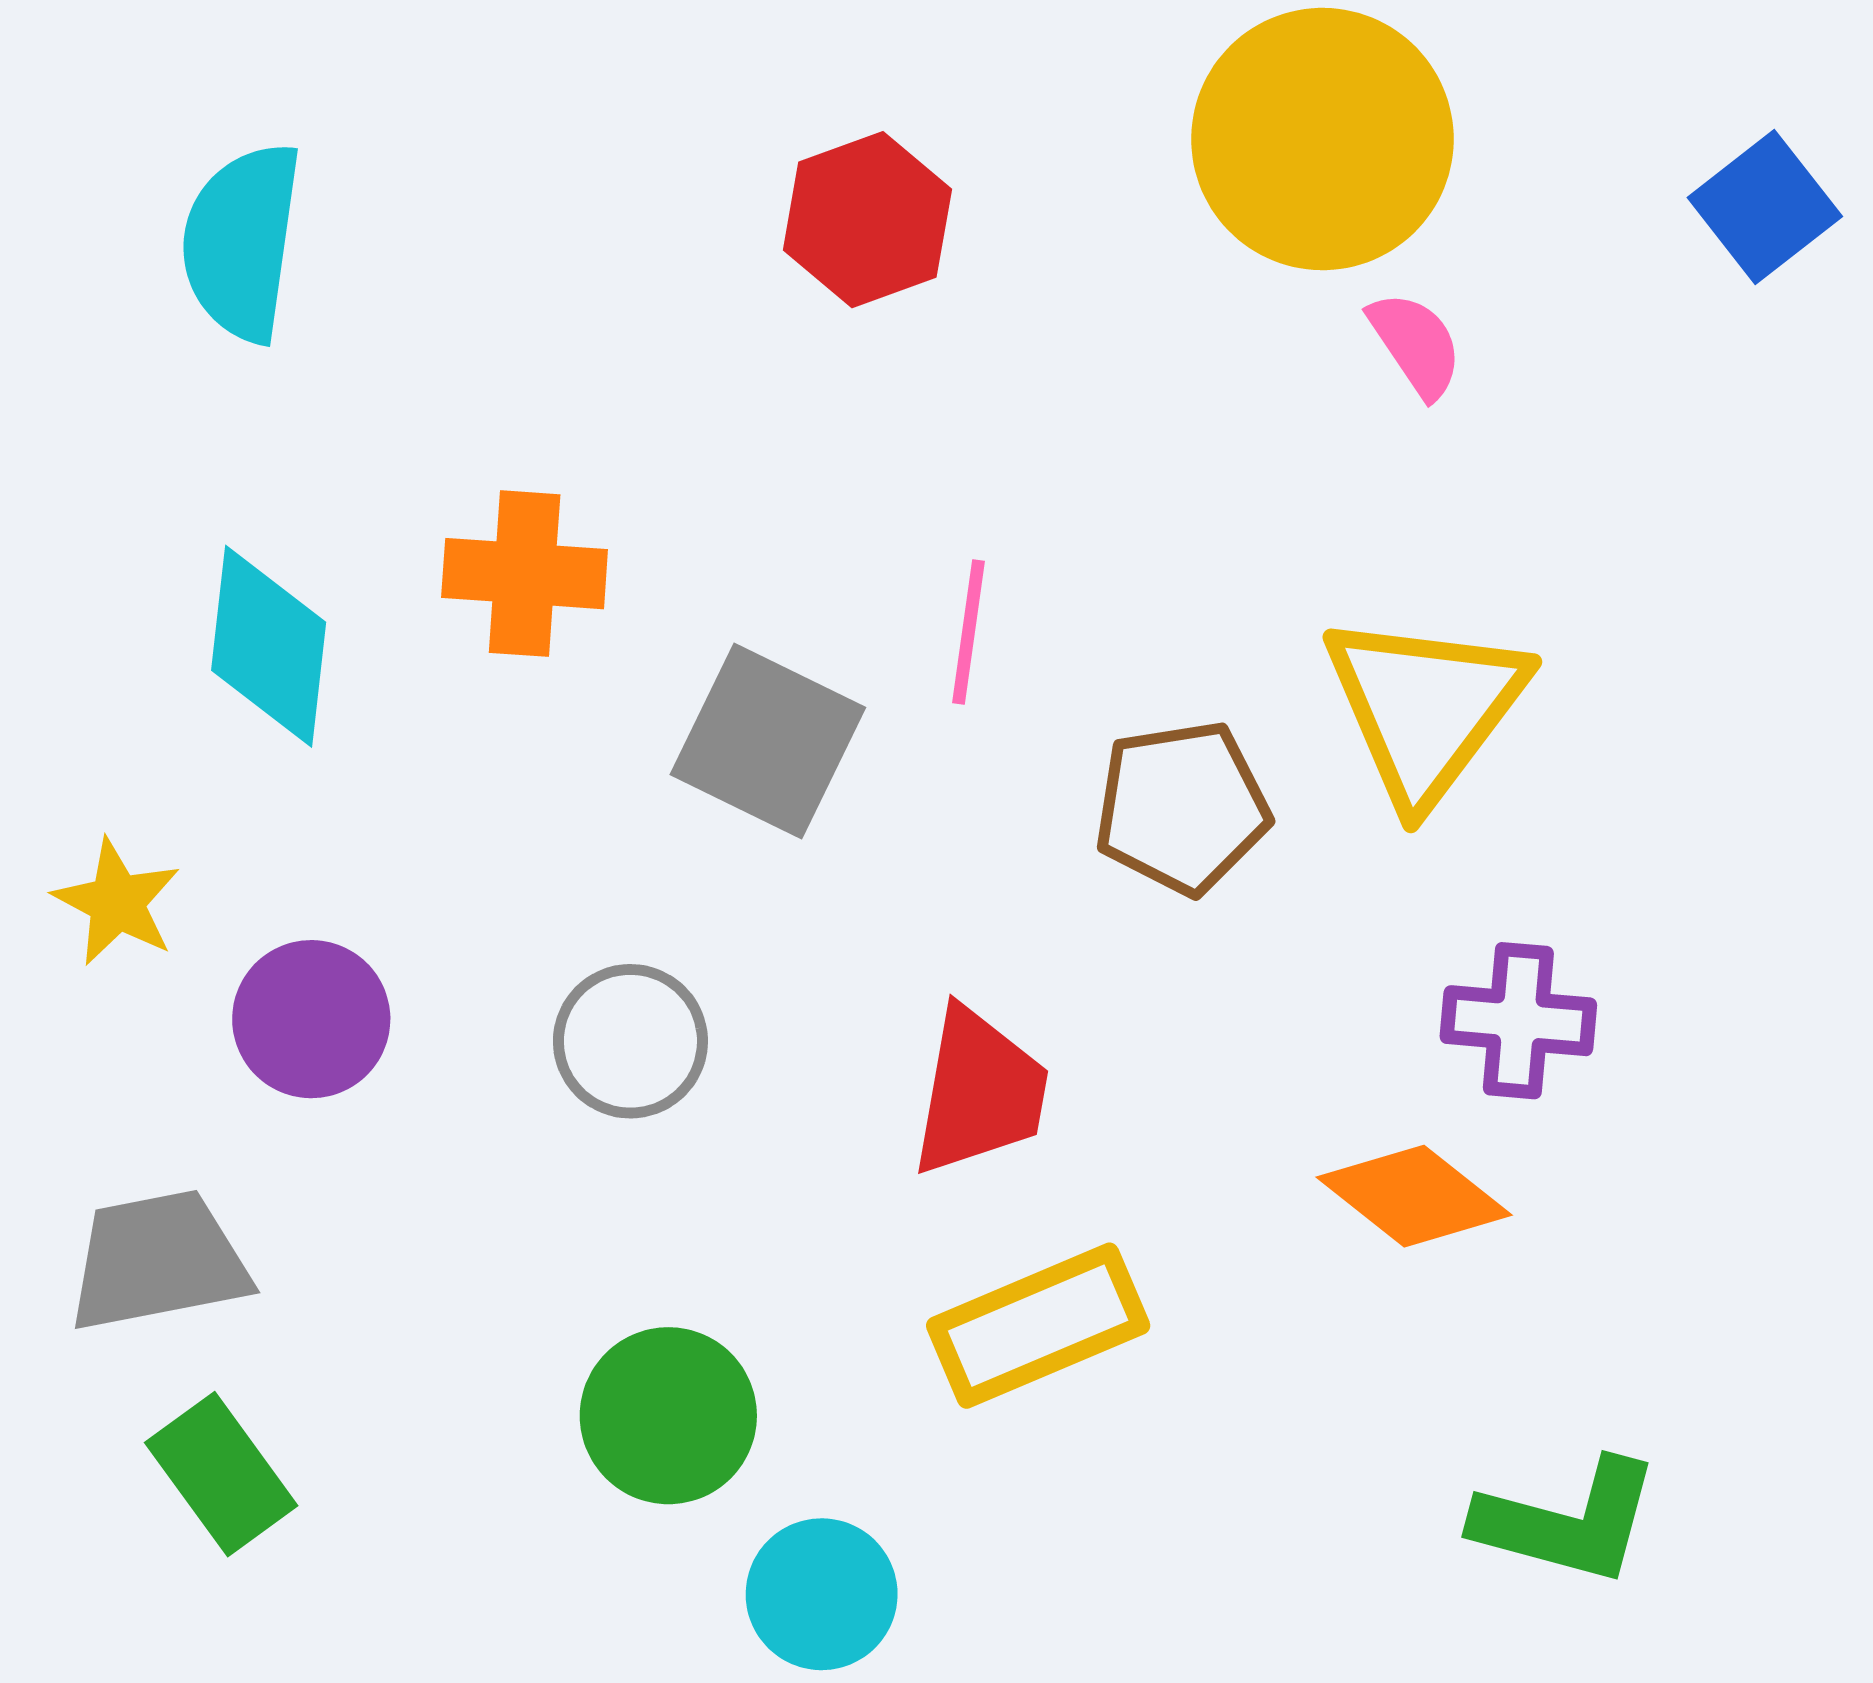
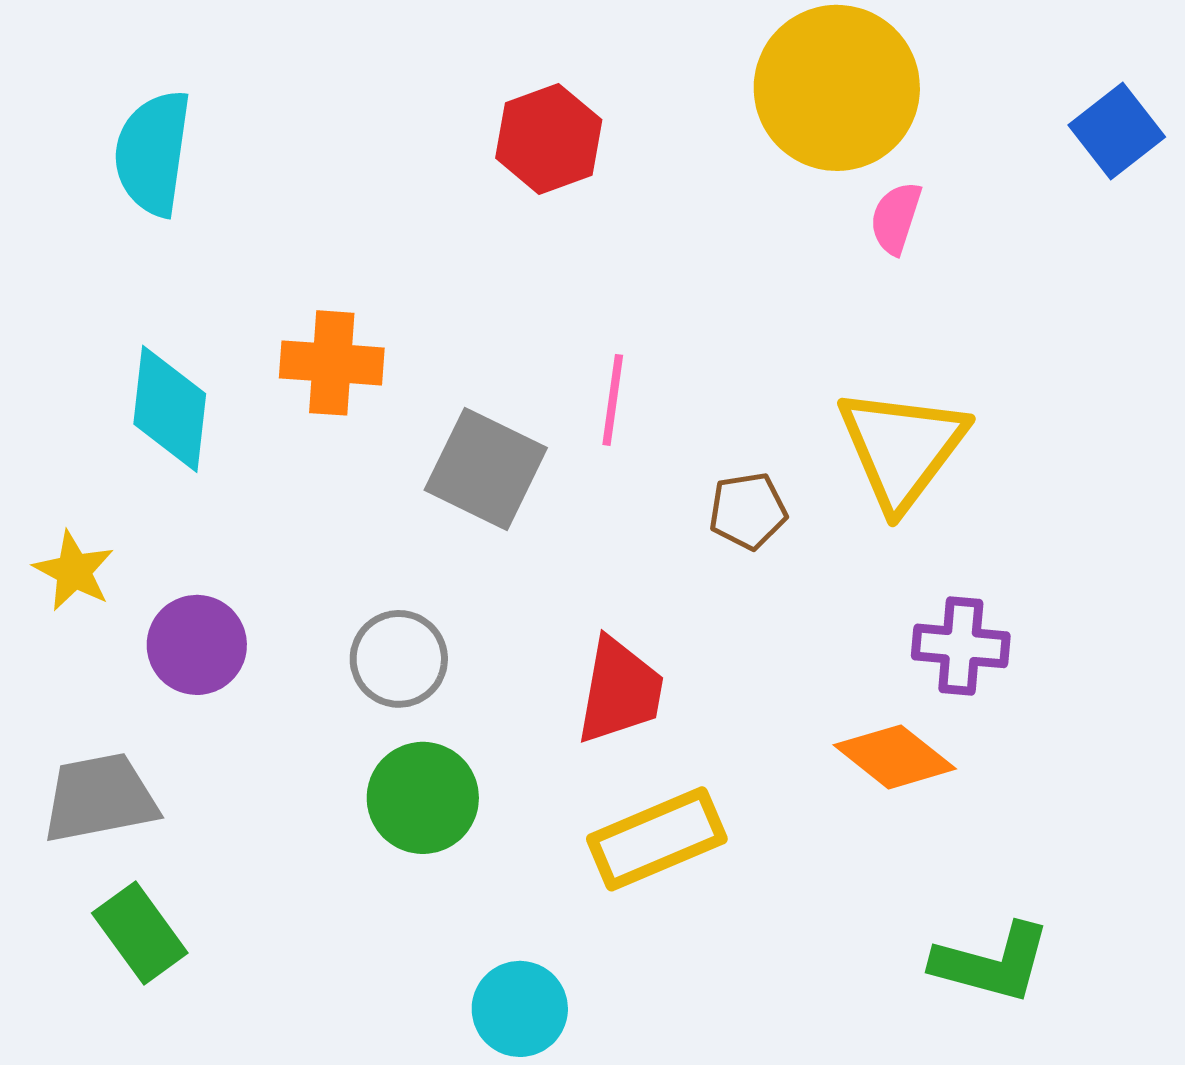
pink semicircle: (1416, 344) -> (896, 218), turned -128
brown pentagon: (1182, 807) -> (748, 511), size x0.7
green circle: (668, 1416) -> (423, 798), moved

